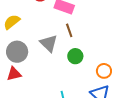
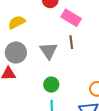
green circle: (75, 56) -> (51, 85), moved

